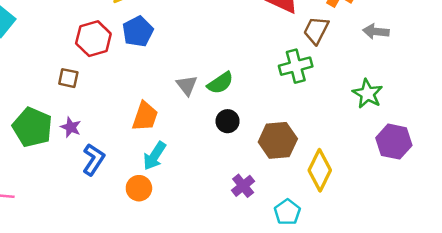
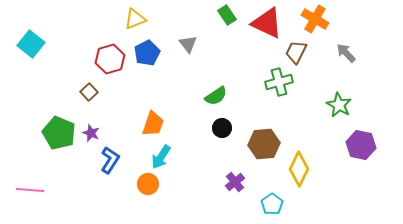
gray arrow: (376, 31) -> (346, 53), turned 40
brown square: (68, 78) -> (89, 92), turned 36
gray triangle: (187, 85) -> (188, 44), moved

